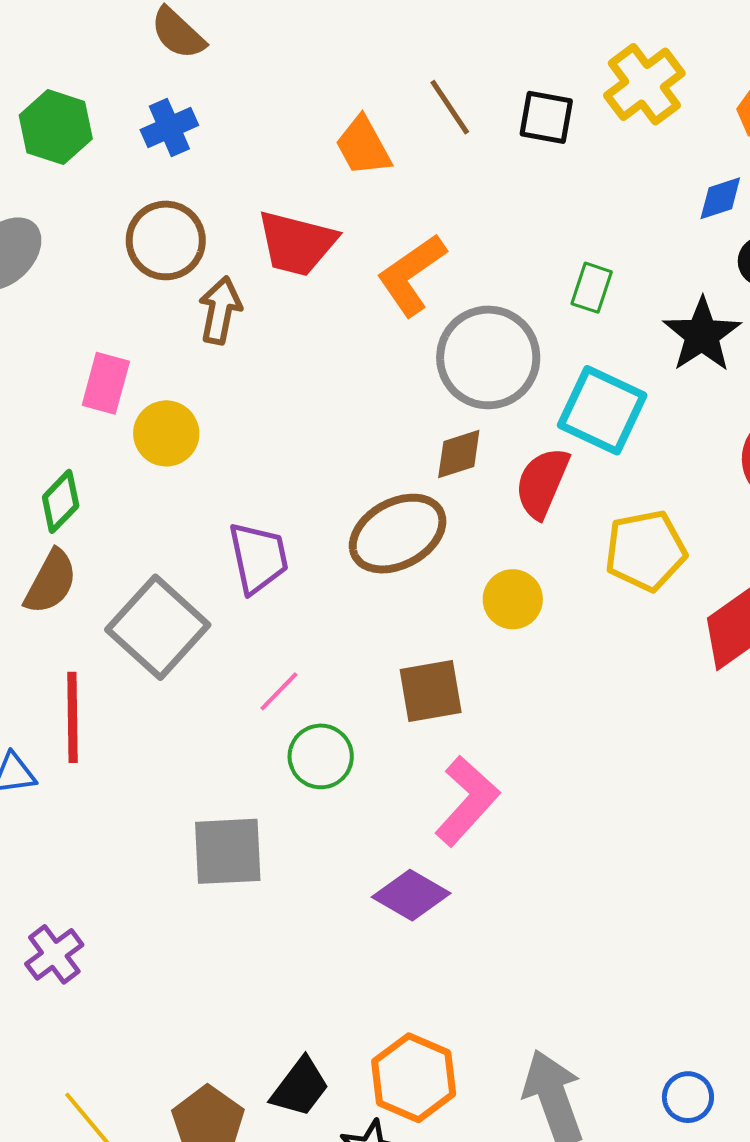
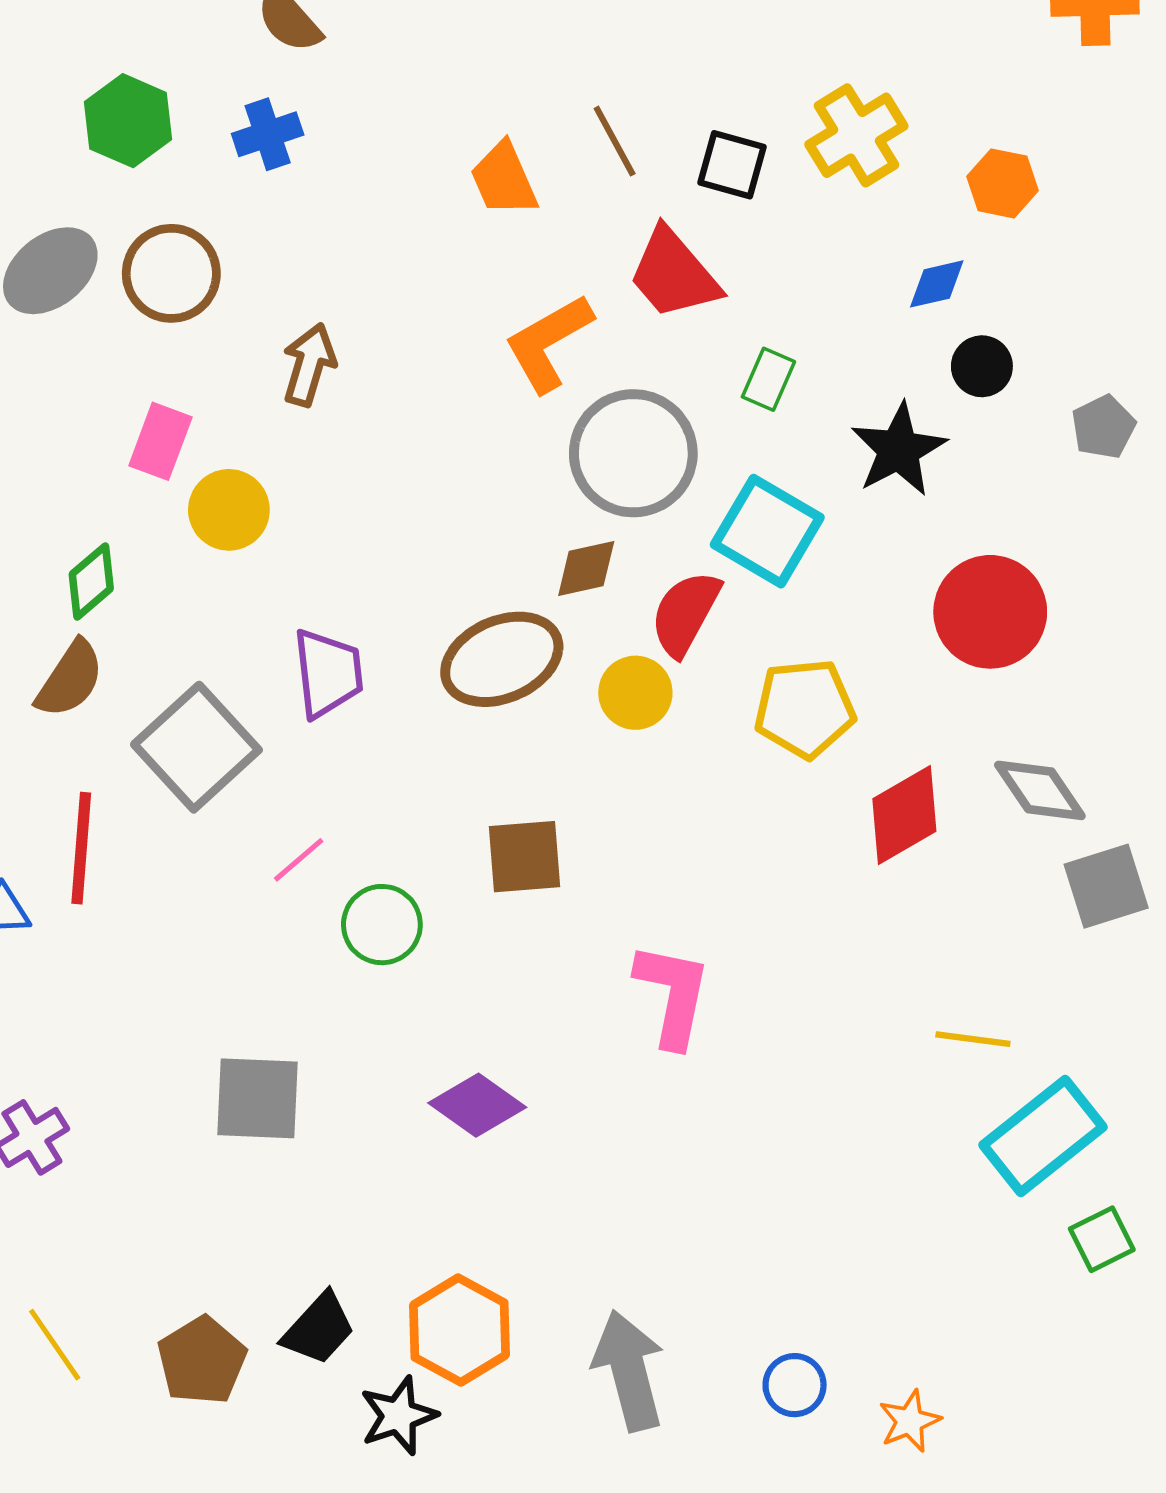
brown circle: (166, 240) -> (171, 273), moved
red trapezoid: (297, 243) -> (674, 274), moved, turned 30
yellow circle: (513, 599) -> (635, 693), moved
pink line: (279, 691) -> (299, 860), moved
pink L-shape: (467, 801) -> (673, 995), moved, turned -36
gray square: (228, 851) -> (257, 1098), moved

